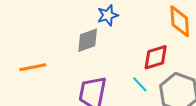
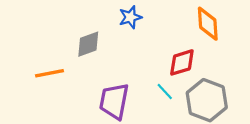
gray diamond: (88, 40) -> (88, 44), moved

